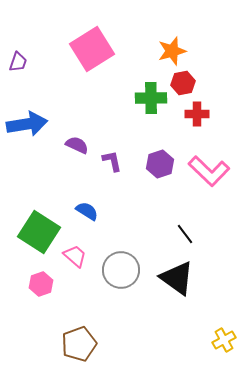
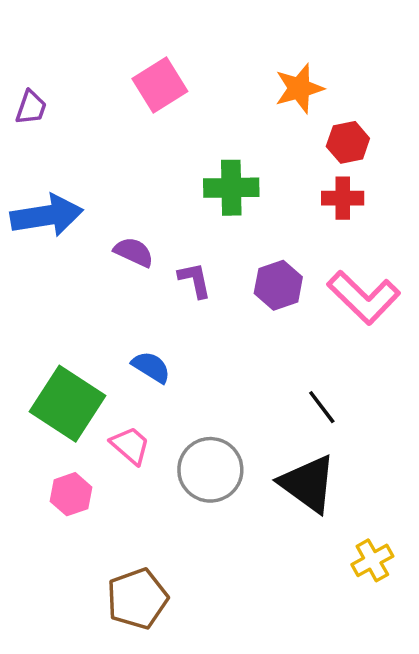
pink square: (92, 49) -> (160, 85), size x0.7
red hexagon: (183, 83) -> (348, 142), moved
green cross: (151, 98) -> (231, 188), moved
yellow cross: (224, 340) -> (372, 560), moved

